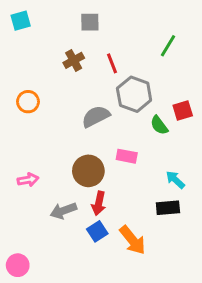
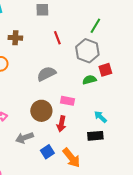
brown cross: (74, 60) -> (15, 38), moved, turned 32
gray hexagon: (134, 94) -> (87, 51), moved
green semicircle: (159, 125) -> (89, 80), turned 112
red arrow: (99, 203) -> (61, 124), moved

